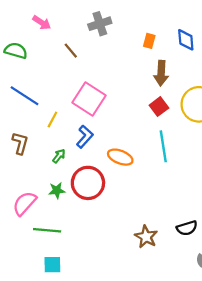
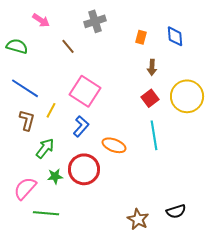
brown arrow: (161, 73) -> (152, 67), size x0.7
brown L-shape: (20, 143) -> (27, 120), moved
green arrow: (59, 156) -> (45, 148), moved, size x1.5

